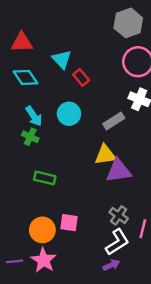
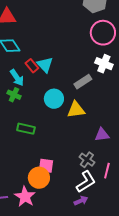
cyan triangle: (62, 59) -> (45, 65), moved
red rectangle: (81, 77) -> (32, 66), moved
cyan circle: (69, 114) -> (54, 99), moved
purple triangle: (119, 171) -> (102, 135), moved, size x0.7
orange circle: (42, 230) -> (39, 178), moved

